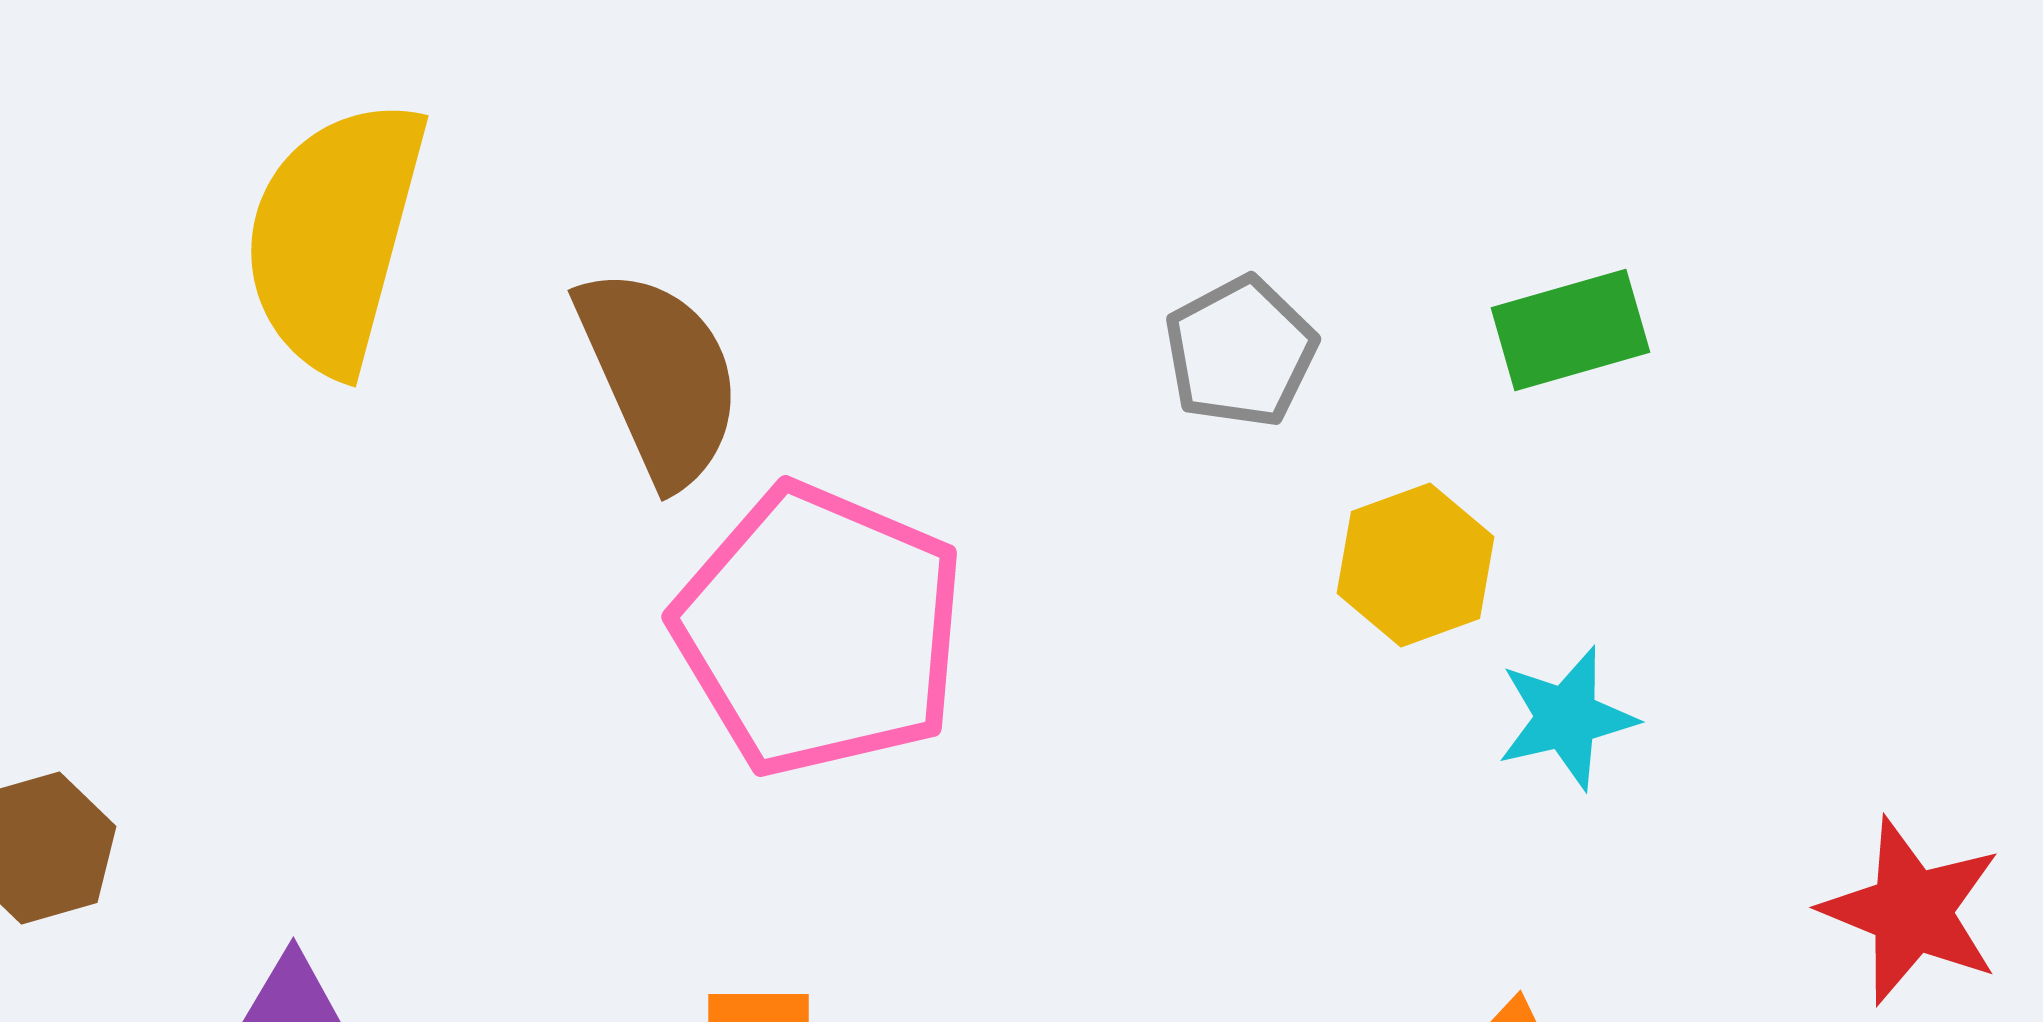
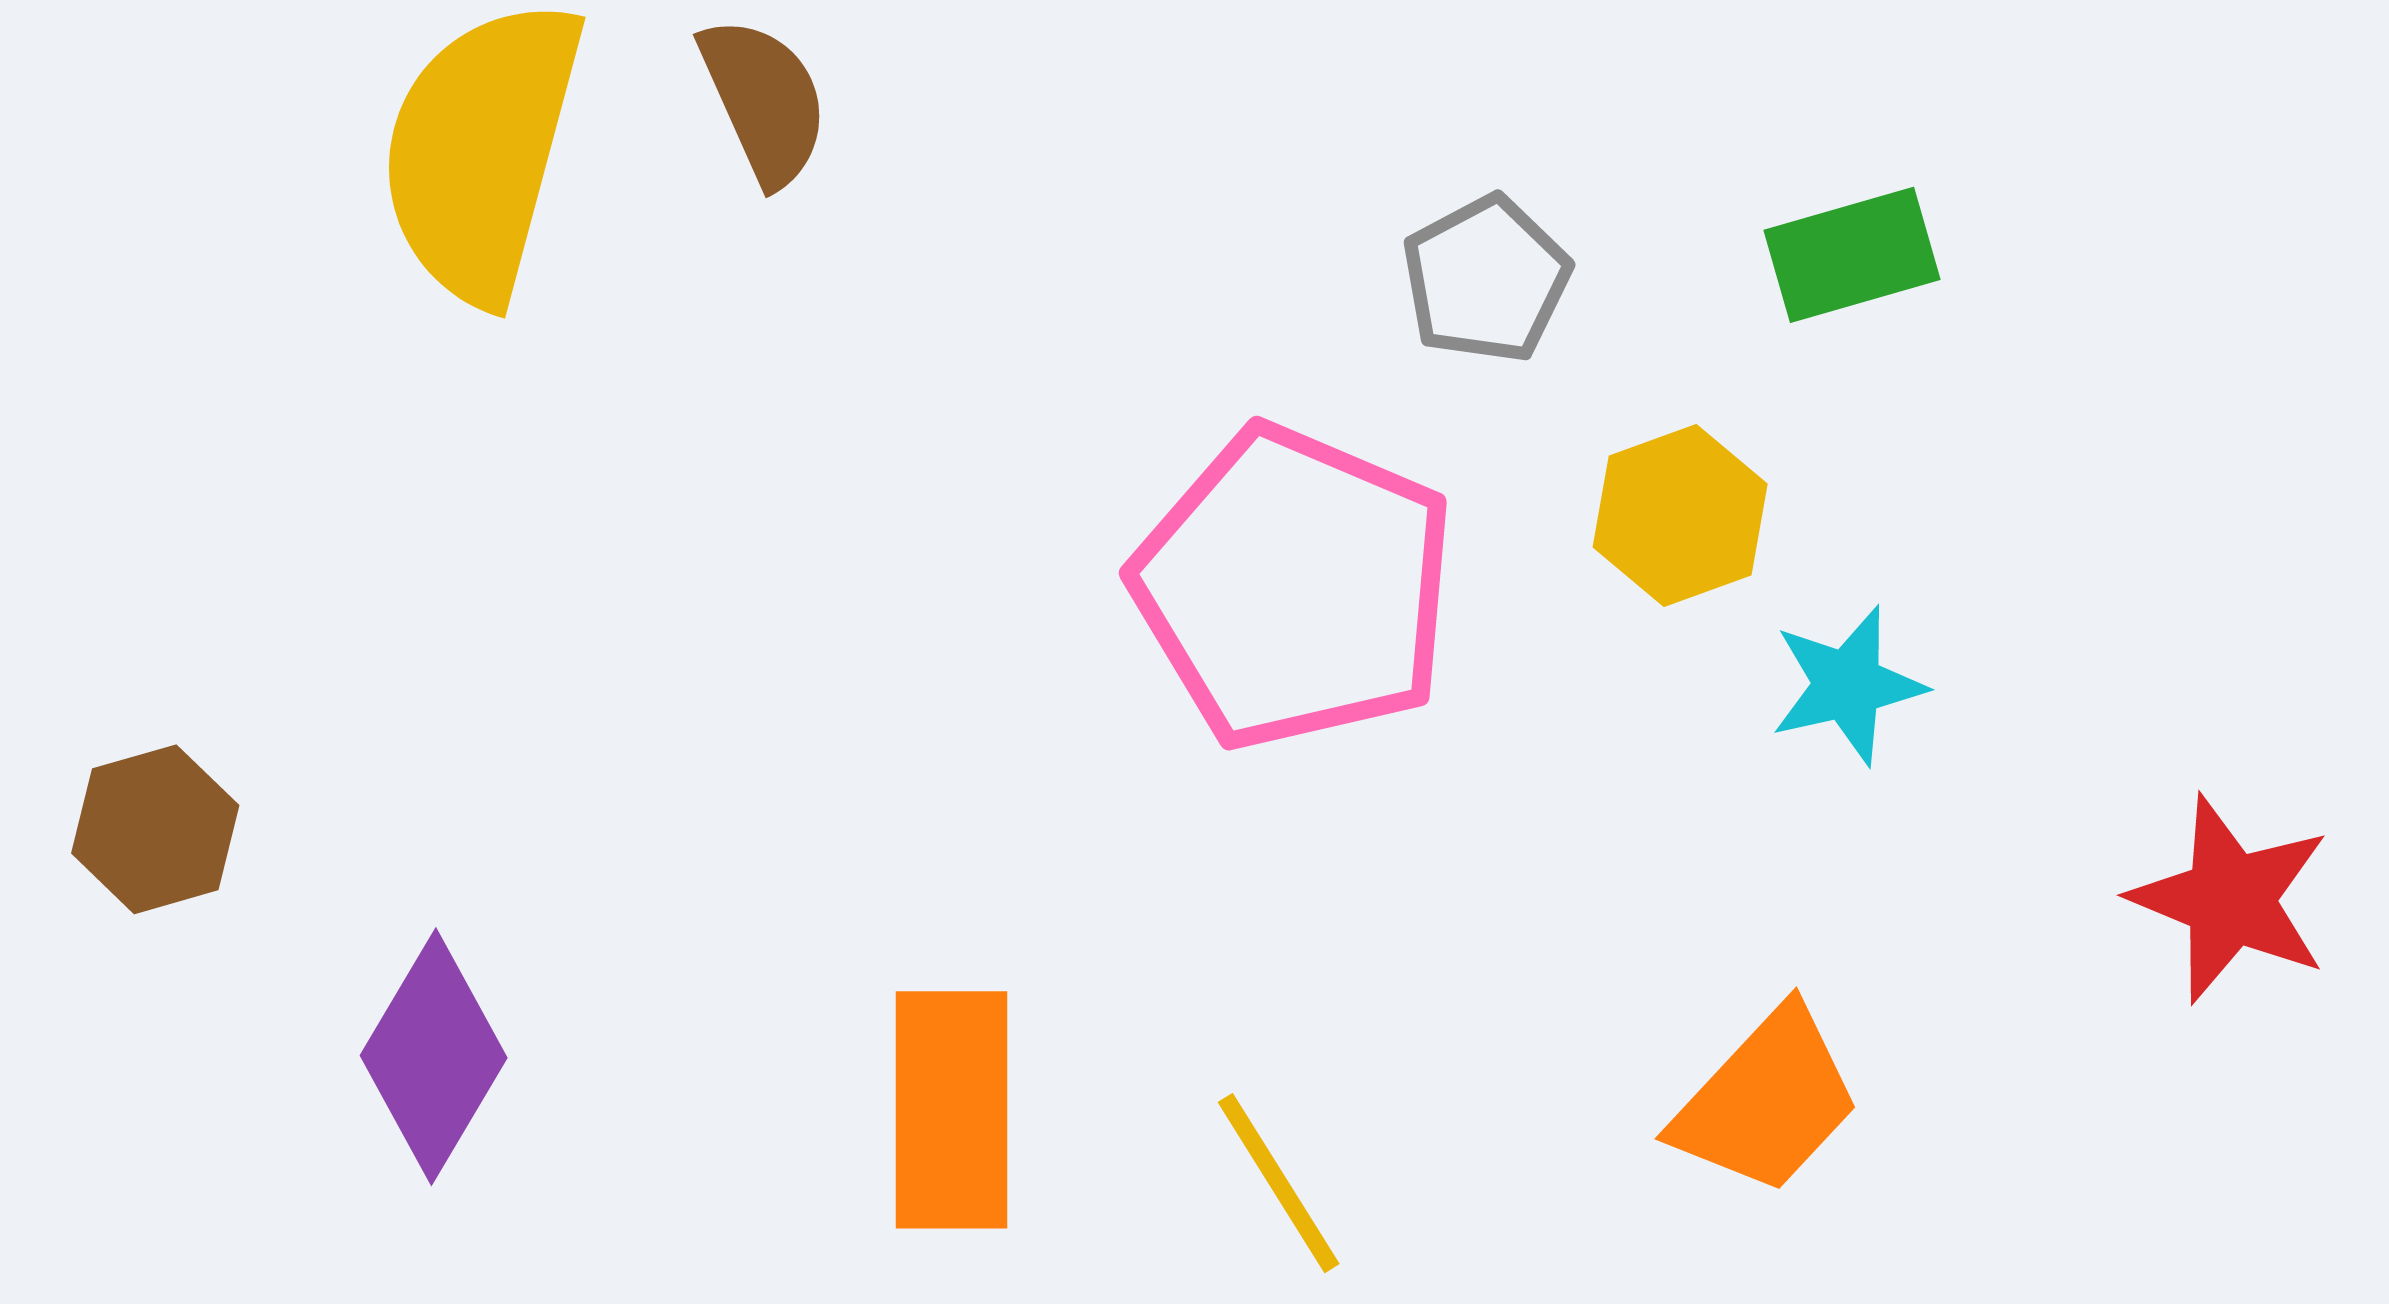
brown semicircle: (659, 376) -> (764, 101), moved, size x0.7
pink pentagon: (819, 630) -> (1294, 588), moved

